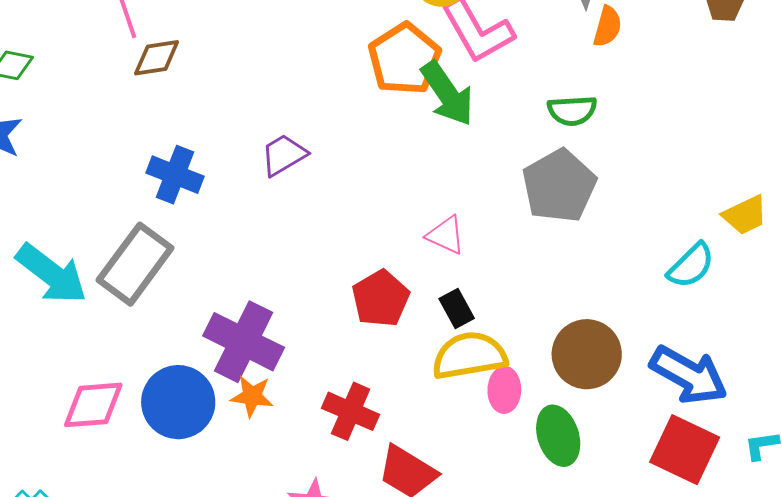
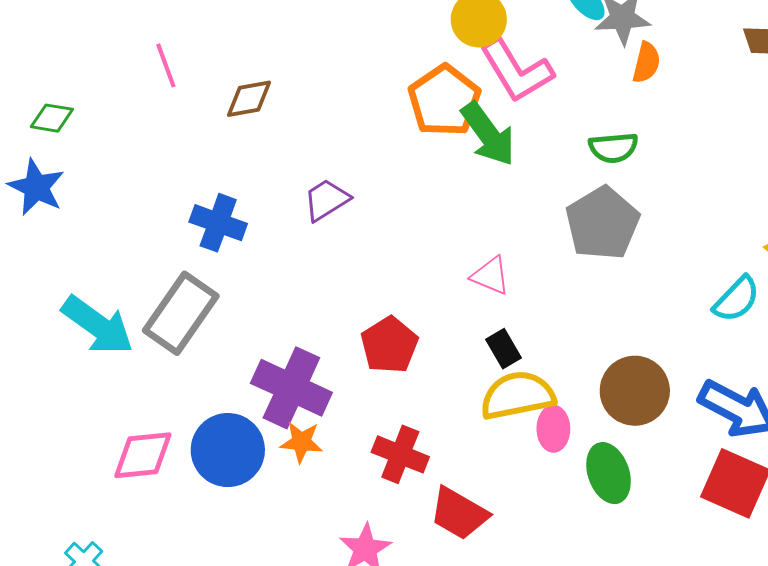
brown diamond: (157, 58) -> (249, 99), moved
red pentagon: (381, 299) -> (389, 345), moved

